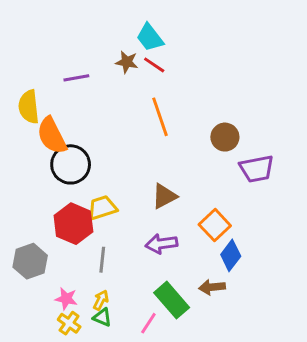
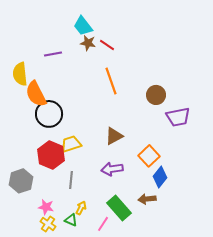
cyan trapezoid: (150, 38) -> (83, 26), moved
yellow arrow: (101, 300) -> (81, 208), moved

